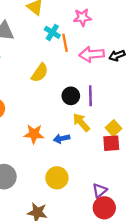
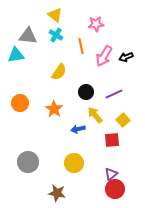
cyan cross: (52, 32) -> (56, 35), moved
pink arrow: (92, 54) -> (104, 56), turned -55
purple line: (90, 96) -> (114, 94), moved, turned 66
orange star: (34, 134) -> (54, 109), moved, turned 30
red square: (111, 143) -> (112, 140), moved

